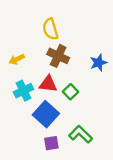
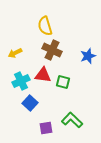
green square: (70, 92) -> (63, 82), turned -32
blue square: (46, 114) -> (30, 103), moved, size x0.7

